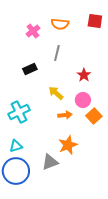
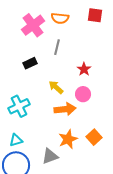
pink cross: (33, 31) -> (33, 25), size x1.6
orange arrow: (65, 115) -> (65, 109), size x1.5
orange square: (94, 116) -> (94, 137), moved

